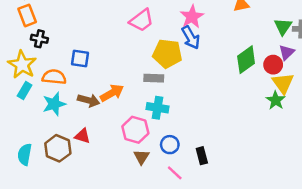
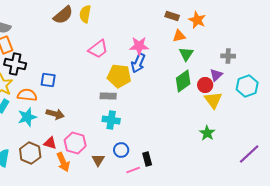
pink star: (192, 17) -> (139, 46), turned 30
green triangle: (283, 27) -> (186, 54), moved
blue arrow: (191, 38) -> (138, 63), turned 54
black cross: (39, 39) -> (15, 64), size x1.5
orange arrow: (112, 93) -> (63, 162), moved, turned 96
green star: (276, 100) -> (207, 133), moved
pink hexagon: (135, 130) -> (75, 143), moved
pink line: (175, 173) -> (133, 170), moved, turned -64

